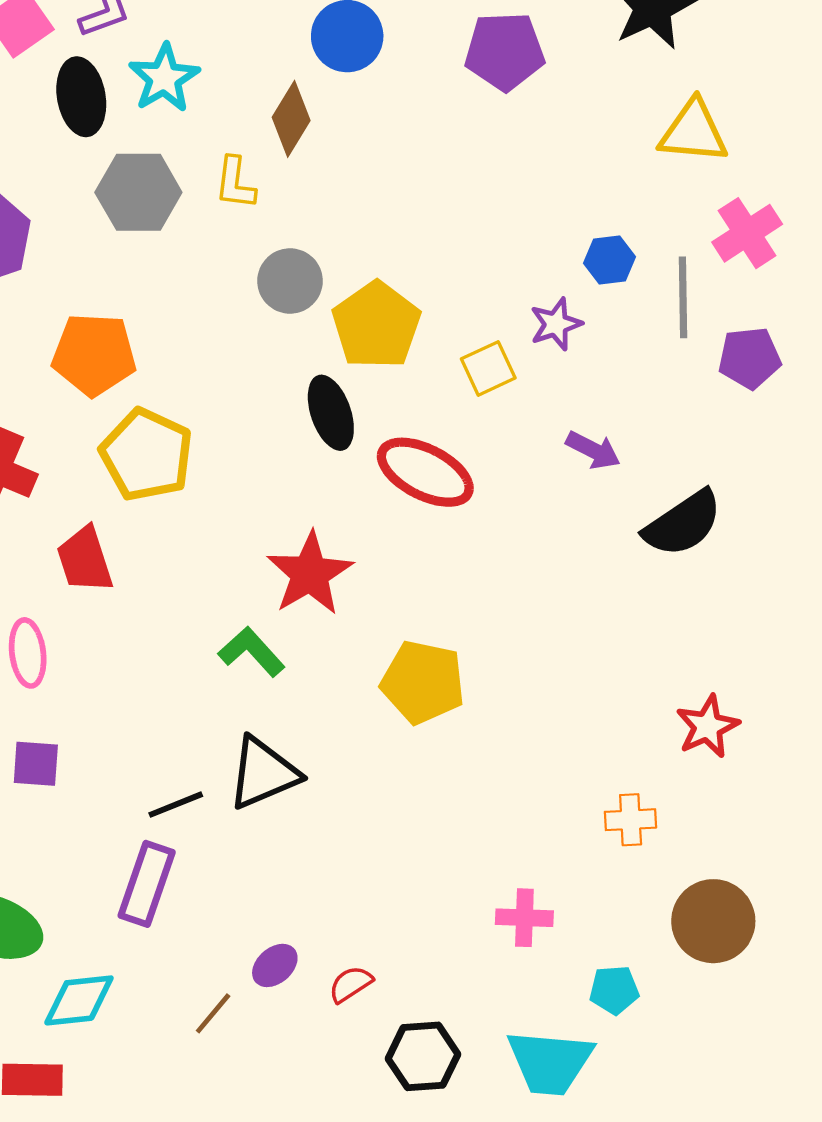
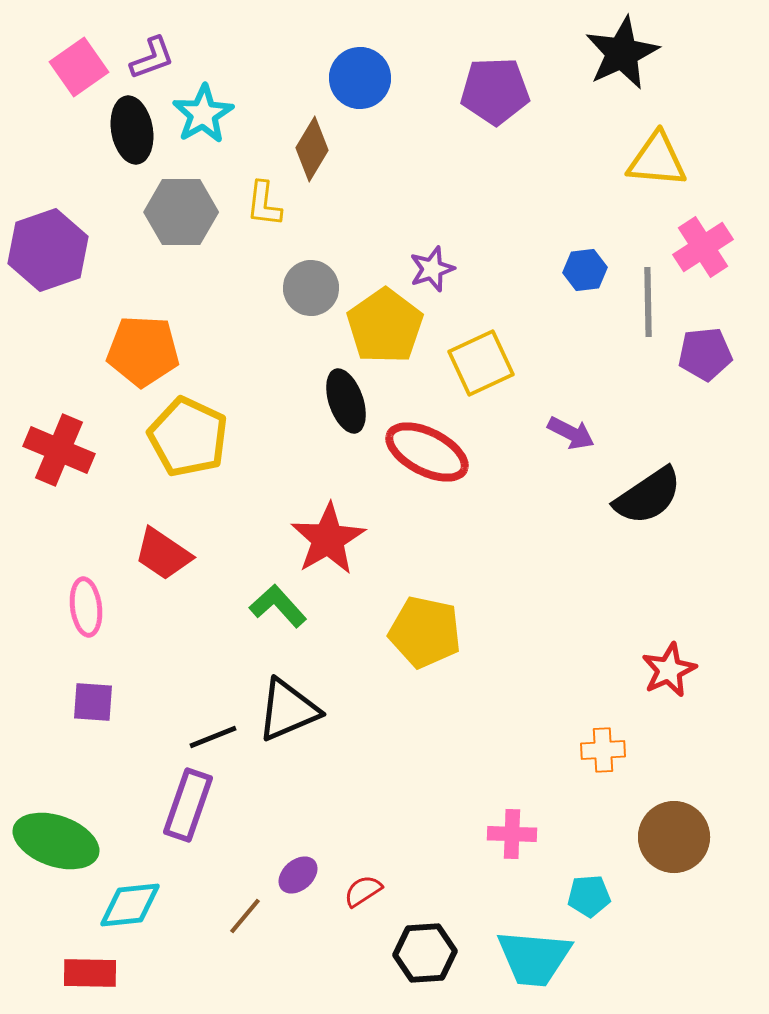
purple star: (556, 324) -> (432, 269), moved
yellow square: (488, 368) -> (481, 363), size x1.4
red trapezoid: (85, 560) -> (163, 554), moved, turned -38

